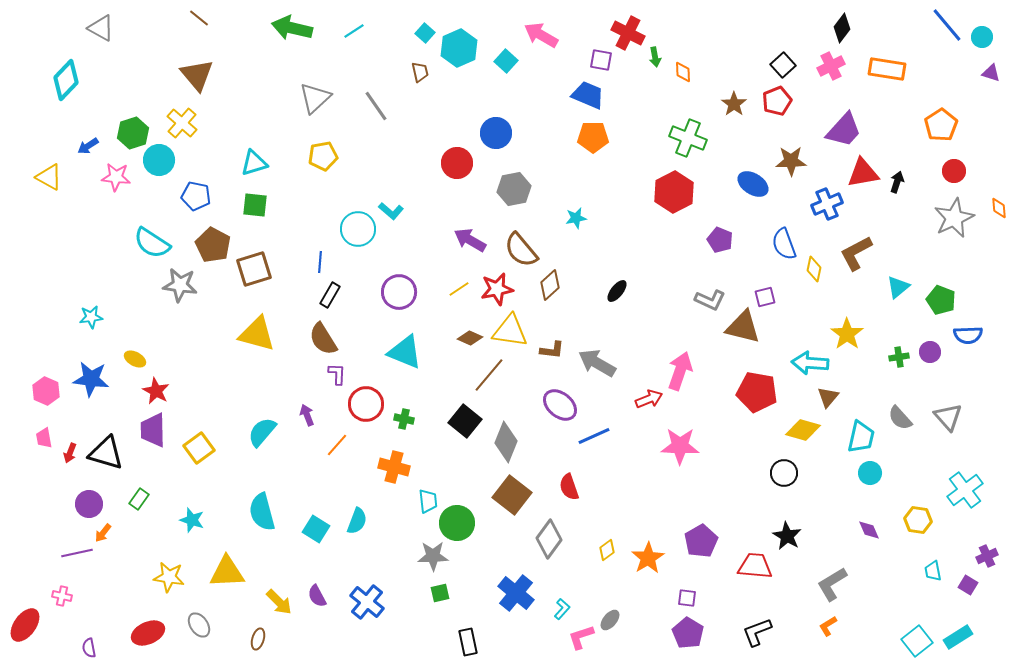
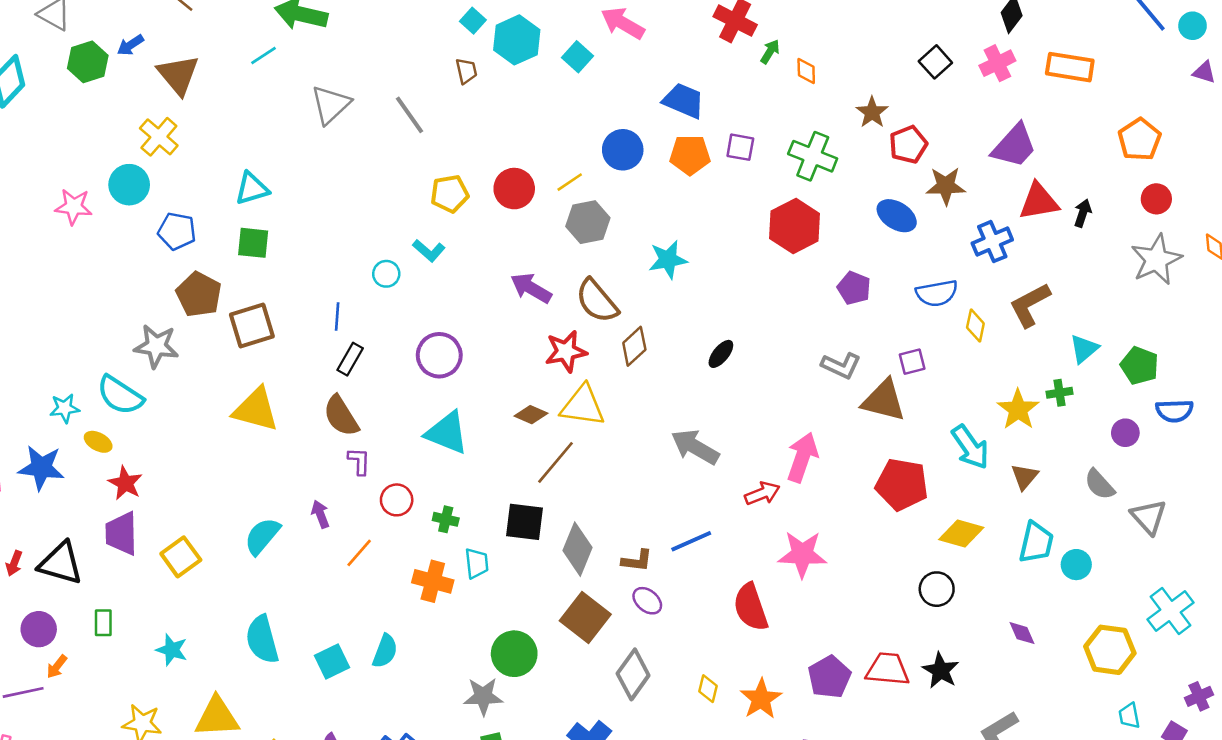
cyan line: (354, 31) -> (264, 55), moved
green arrow: (655, 57) -> (770, 52), turned -138
purple square: (601, 60) -> (740, 147), moved
red pentagon: (777, 101) -> (908, 145), moved
green hexagon: (133, 133) -> (88, 62), moved
blue circle: (496, 133) -> (623, 150), moved
blue arrow: (88, 146) -> (130, 45), moved
yellow pentagon: (323, 156) -> (450, 194), moved
cyan star: (576, 218) -> (668, 260), size x1.4
cyan circle: (358, 229) -> (386, 274), size x0.6
cyan semicircle: (152, 243) -> (120, 395), moved
blue semicircle: (784, 244) -> (937, 293), turned -80
yellow line: (459, 289) -> (570, 182), moved
cyan star: (91, 317) -> (65, 408), moved
brown L-shape: (552, 350) -> (637, 561), moved
green cross: (899, 357) -> (1059, 393), moved
cyan arrow: (810, 363) -> (970, 447), turned -129
brown triangle: (828, 397) -> (1025, 477), moved
red circle: (366, 404) -> (397, 500), size x0.7
purple ellipse: (560, 405) -> (647, 601), moved, size x0.7
gray semicircle: (900, 418) -> (1100, 484), moved
black square: (465, 421) -> (525, 522), turned -32
cyan circle: (870, 473) -> (1076, 565), moved
red semicircle: (569, 487) -> (751, 607), moved, size x1.4
green rectangle: (139, 499) -> (103, 623), turned -35
cyan trapezoid: (428, 501) -> (477, 563), moved
yellow hexagon: (918, 520) -> (1110, 650), size x1.4
cyan square: (316, 529) -> (332, 661), turned 32
purple diamond: (869, 530) -> (1022, 633), moved
yellow diamond: (607, 550) -> (708, 689), turned -40
red trapezoid: (755, 566) -> (888, 669), moved

